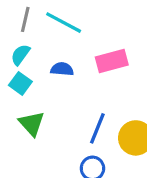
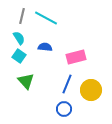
cyan semicircle: (20, 55) -> (19, 38), turned 112
pink rectangle: (112, 61) -> (76, 57), moved

